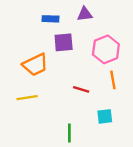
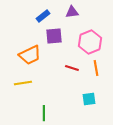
blue rectangle: (51, 19) -> (43, 16), turned -40
red line: (81, 89) -> (72, 68), moved
green line: (69, 133) -> (44, 113), moved

